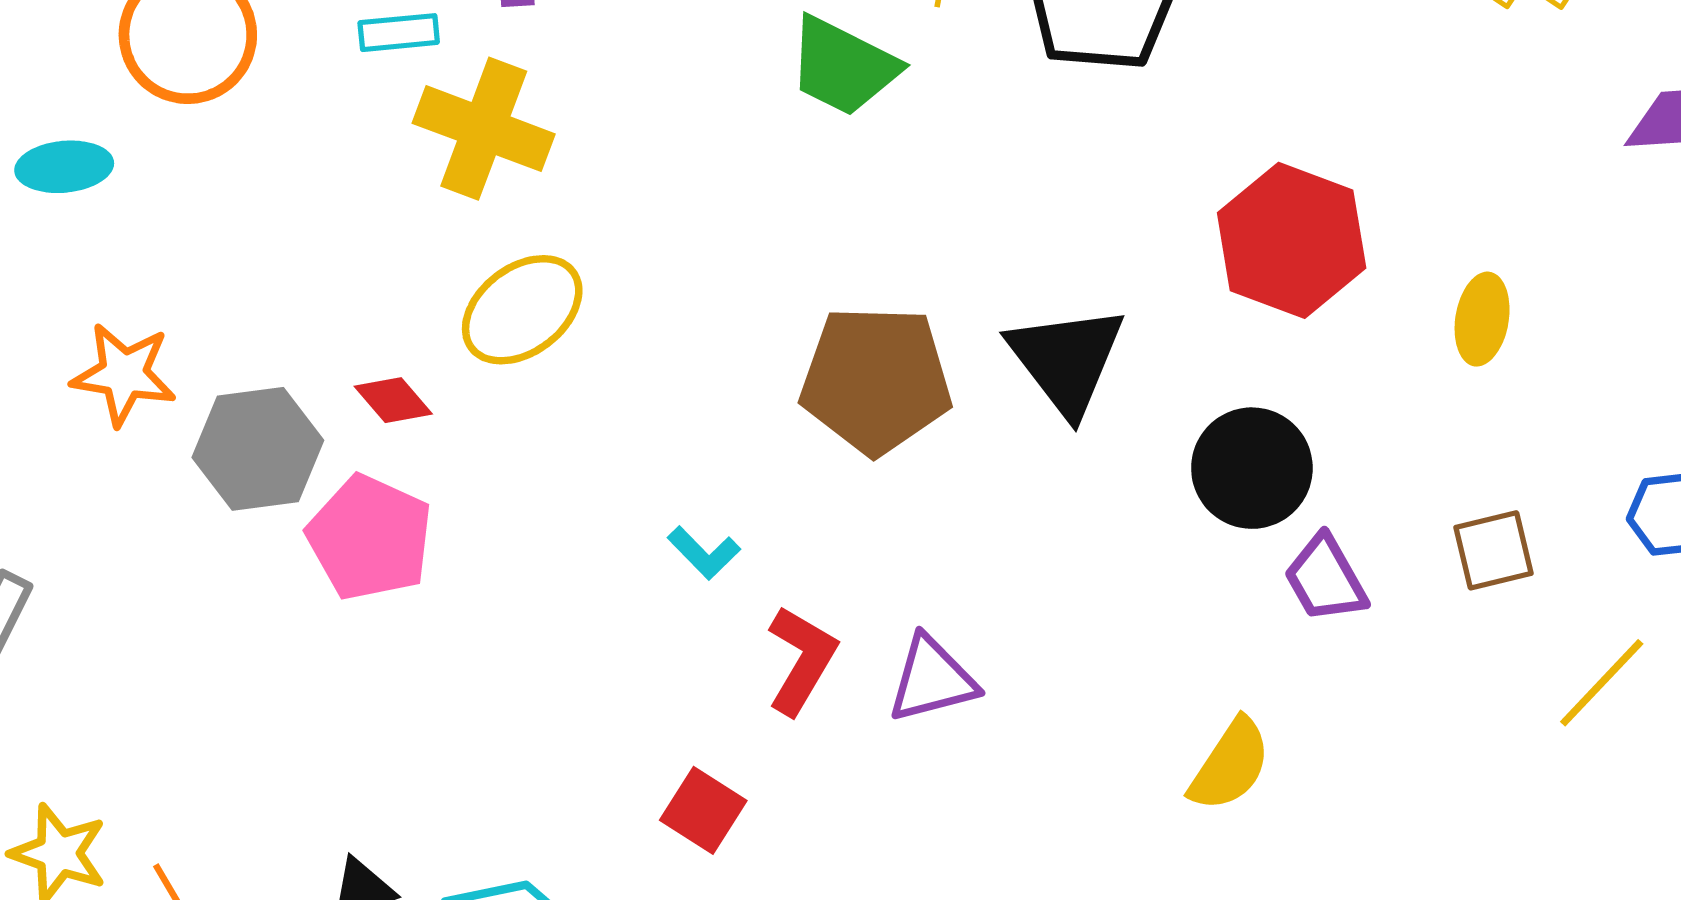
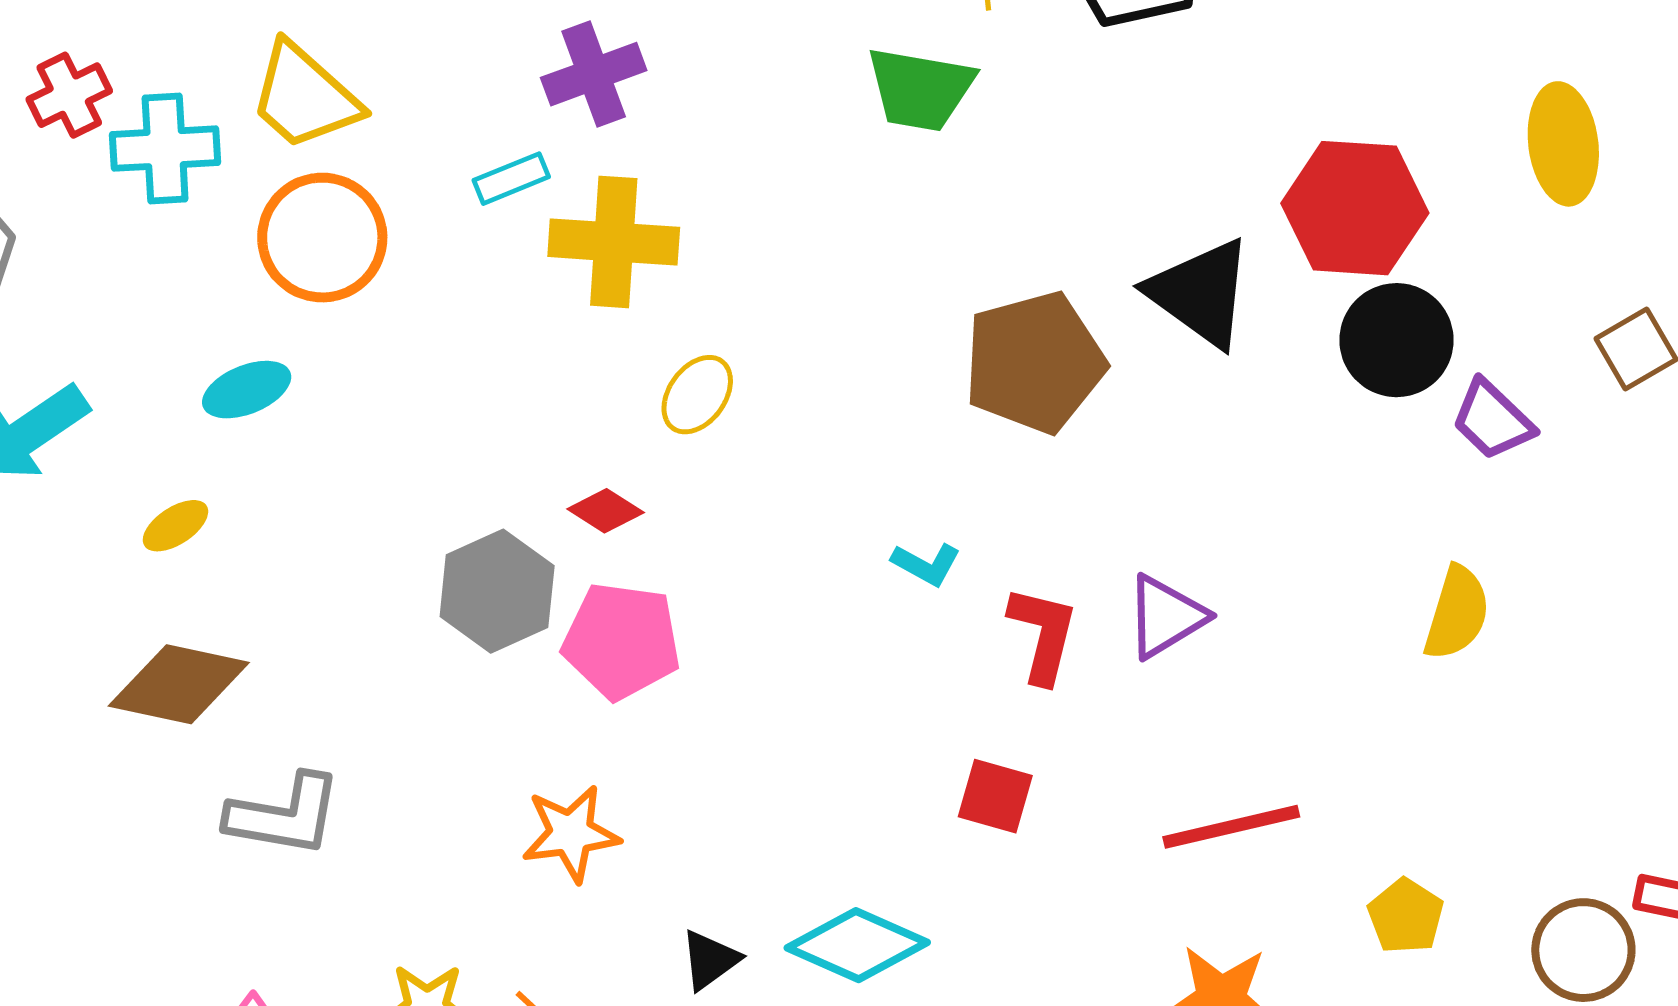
red hexagon: (1292, 240) -> (1355, 208), moved
yellow ellipse: (522, 310) -> (697, 395), size x0.7
yellow ellipse: (1482, 319) -> (1563, 144), size x1.4
orange star: (124, 374) -> (571, 833), moved

